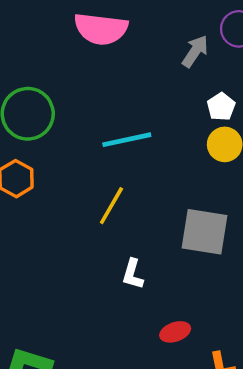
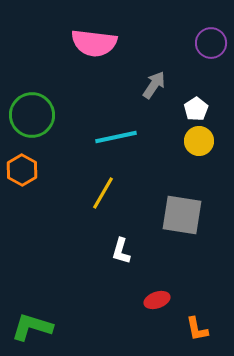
gray arrow: (195, 51) -> (154, 85), moved

